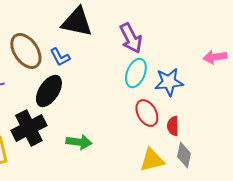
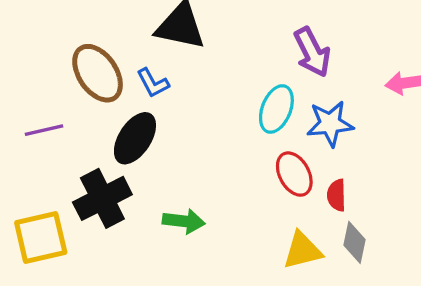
purple arrow: (131, 38) -> (312, 52), moved

